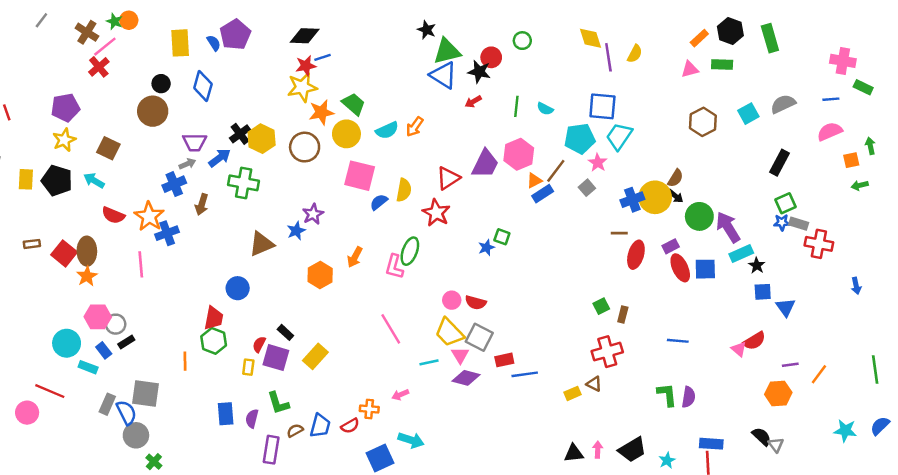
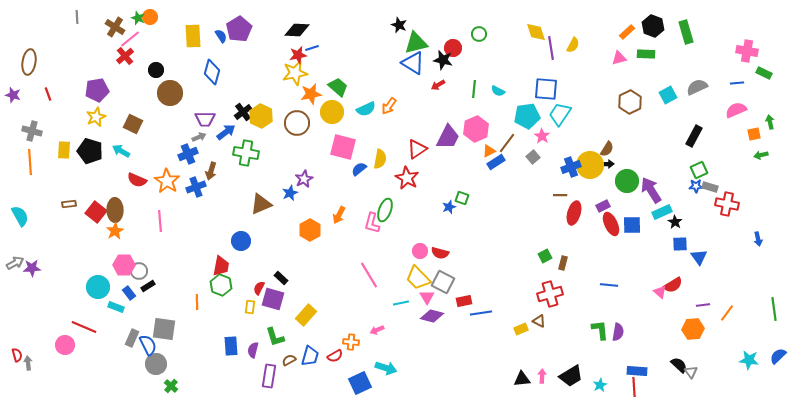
gray line: (41, 20) -> (77, 17), turned -40
black circle: (161, 84) -> (156, 70), moved
black arrow: (675, 196) -> (607, 164), turned -40
blue cross: (167, 233) -> (196, 187), moved
yellow rectangle: (315, 356) -> (306, 315), moved

